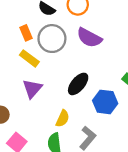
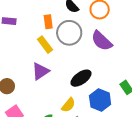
yellow semicircle: (63, 118) -> (68, 105), moved

